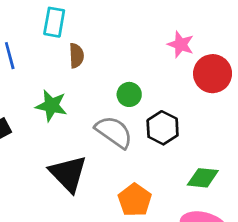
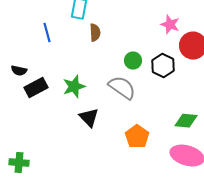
green star: (51, 106) -> (74, 87), moved, turned -30
black hexagon: (163, 128) -> (163, 66), moved
black triangle: (68, 174) -> (89, 118), size x0.7

